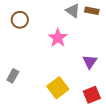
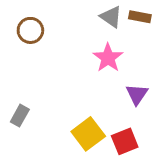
pink star: (58, 38) -> (108, 58), moved
red square: (92, 95) -> (125, 141), moved

